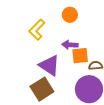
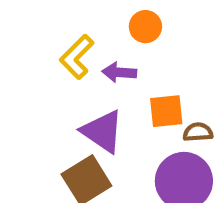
purple arrow: (70, 45) -> (119, 72), moved

